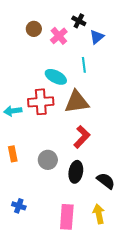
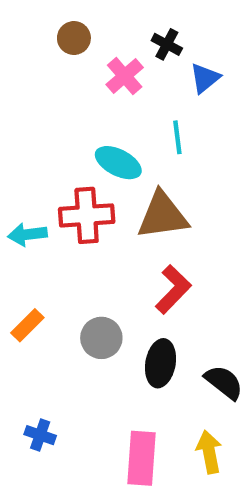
brown circle: (34, 29) -> (74, 38), moved
orange rectangle: (13, 154) -> (27, 325), turned 56

